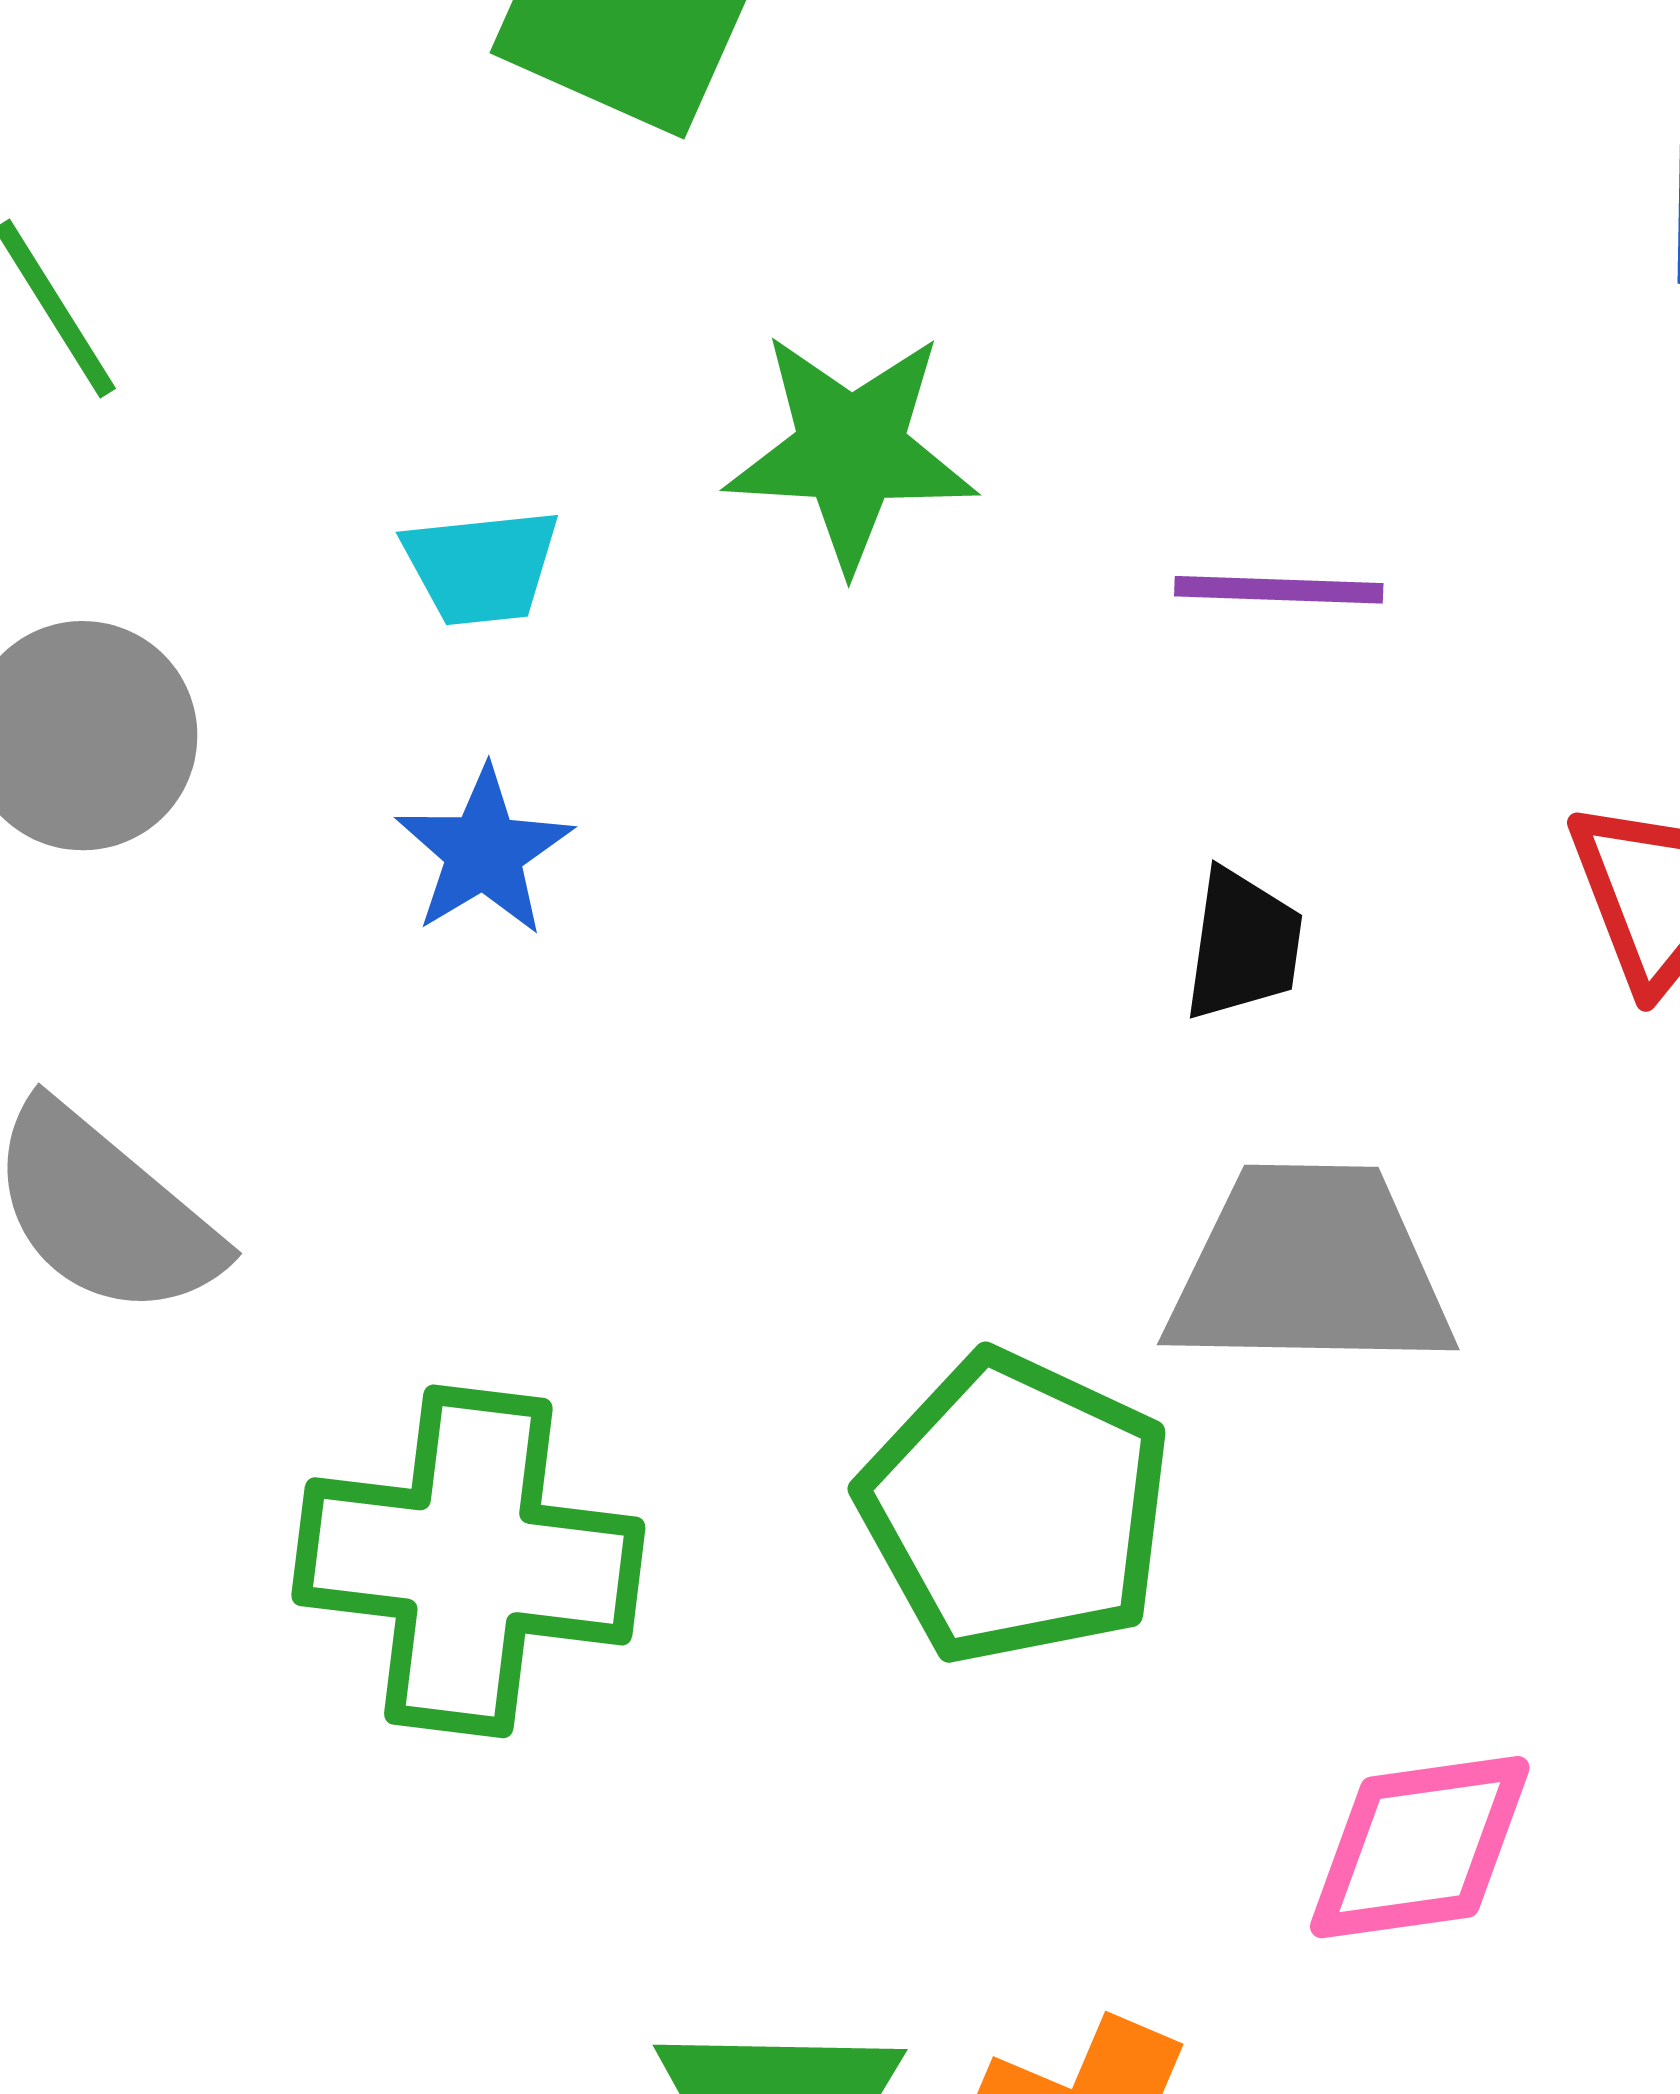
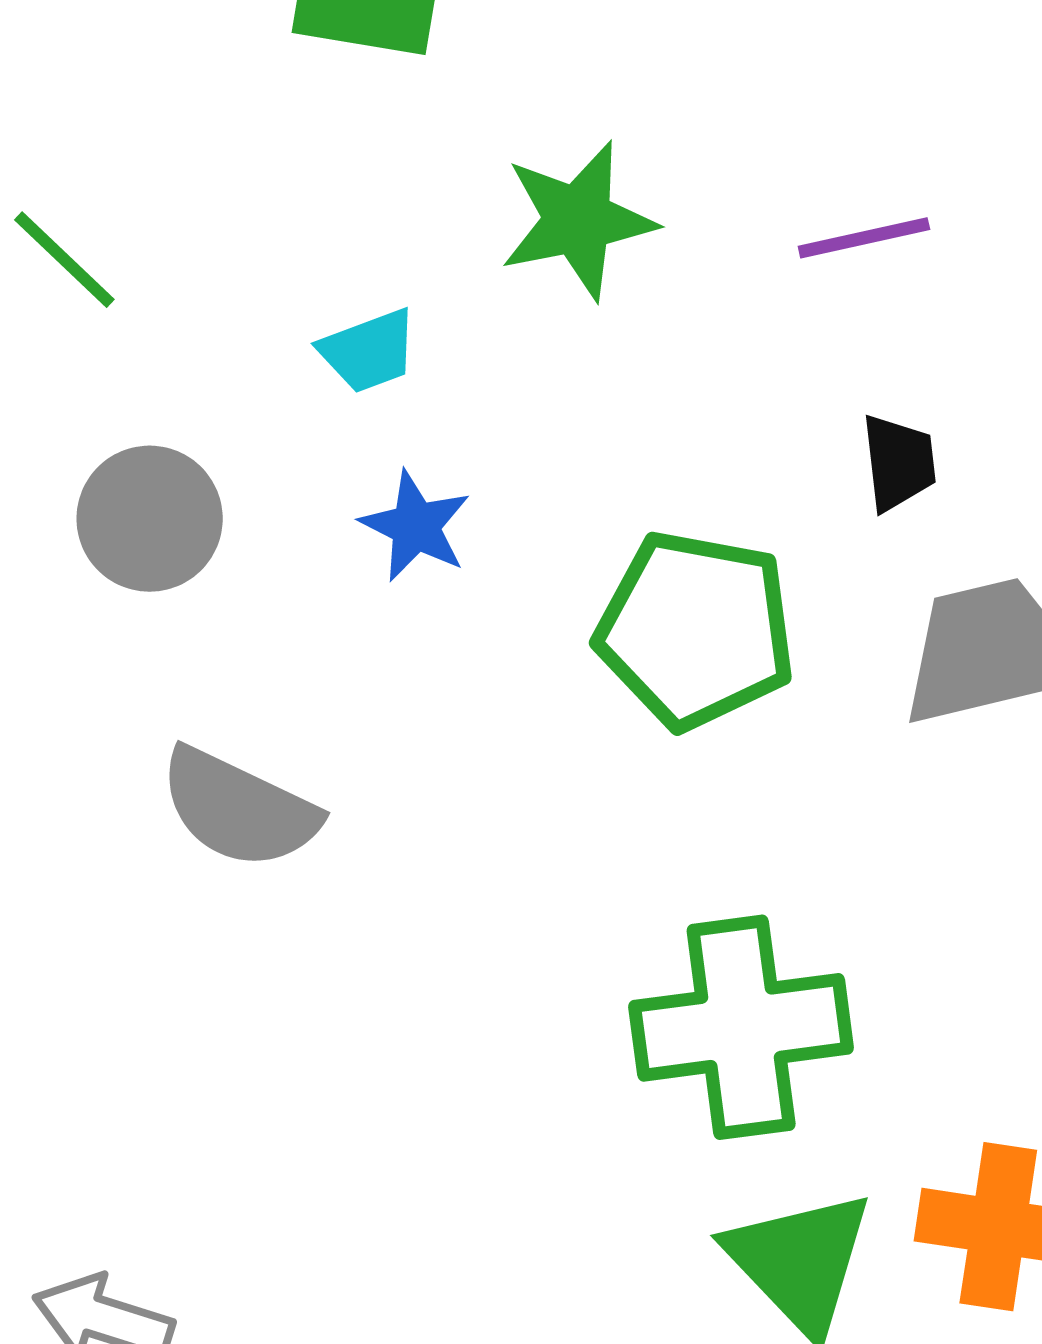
green pentagon: (1016, 1508) -> (696, 630), moved
green cross: (468, 1561) -> (741, 1027), moved

